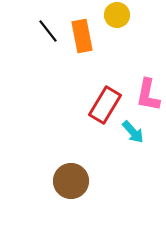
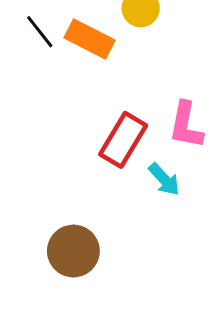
orange rectangle: (82, 36) -> (89, 39), turned -52

